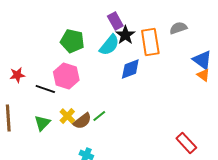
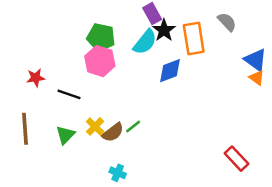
gray semicircle: (178, 28) -> (227, 22), turned 66
pink hexagon: (66, 76) -> (100, 61), moved

